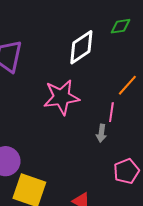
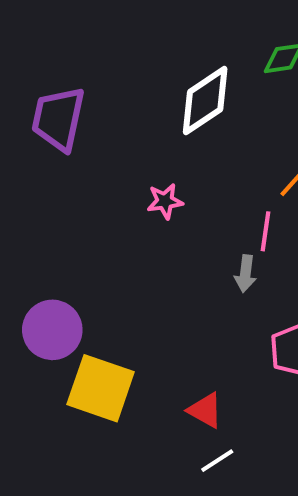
pink star: (61, 97) -> (165, 201), size x0.5

